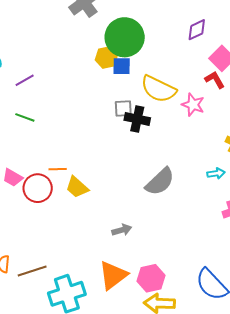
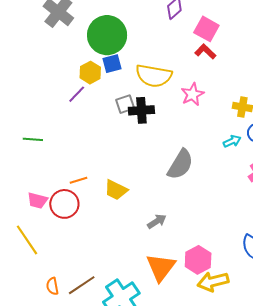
yellow hexagon: (106, 58) -> (90, 73), moved
purple line: (25, 80) -> (77, 94), moved
pink star: (193, 105) -> (192, 94), moved, turned -30
yellow trapezoid: (77, 187) -> (116, 190), moved

